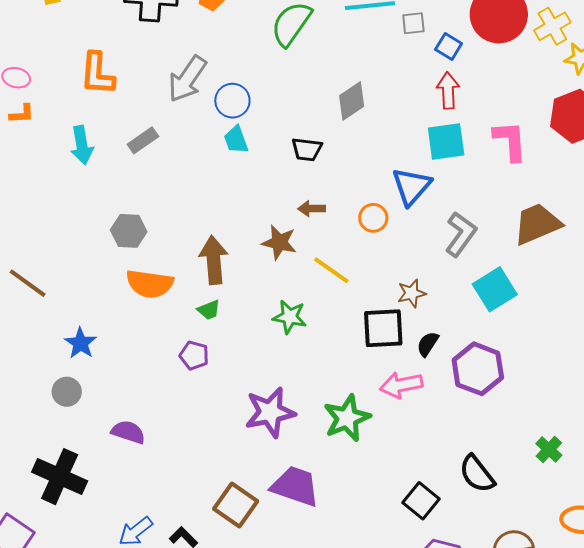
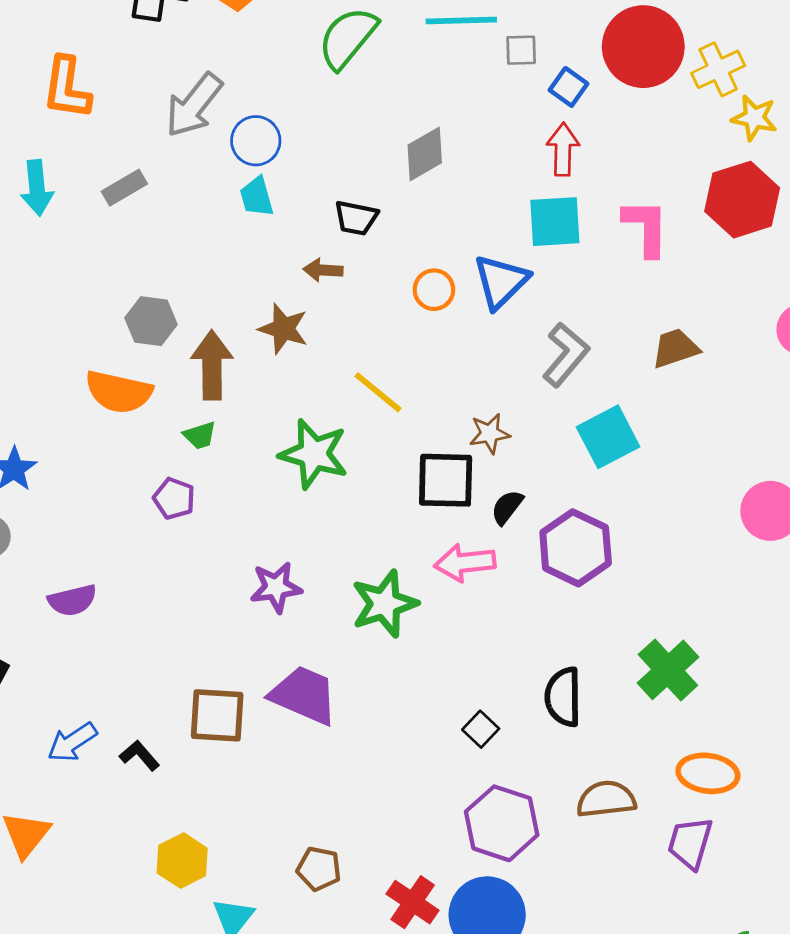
brown arrow: (312, 209) -> (323, 270), moved
orange circle: (373, 218) -> (434, 290), moved
brown trapezoid: (537, 224) -> (675, 348), size x0.7
gray hexagon: (129, 231) -> (151, 321), moved
brown star: (279, 242) -> (283, 329), moved
green star: (290, 317) -> (314, 454), size x1.4
purple star: (270, 412) -> (276, 587), size x0.7
purple semicircle: (128, 432) -> (72, 600), turned 144
green cross: (549, 449) -> (668, 670), size x1.6
black semicircle: (477, 474) -> (563, 697), turned 33
black square: (421, 501) -> (481, 729), size x0.7
brown square: (236, 505) -> (217, 715), turned -36

